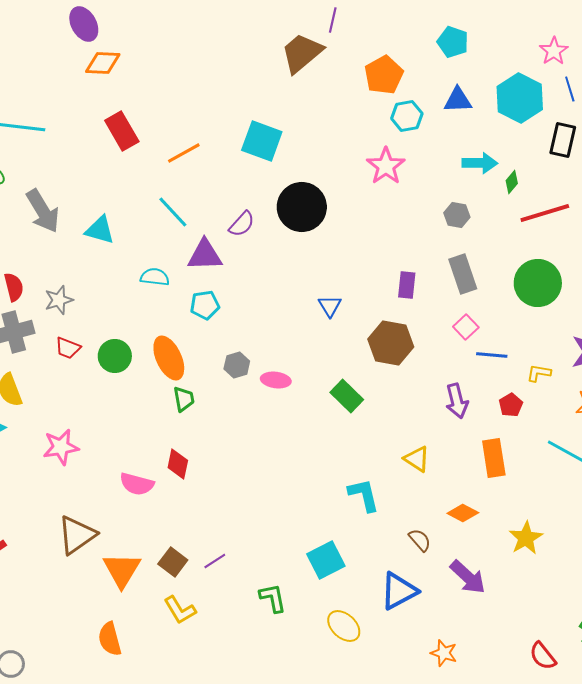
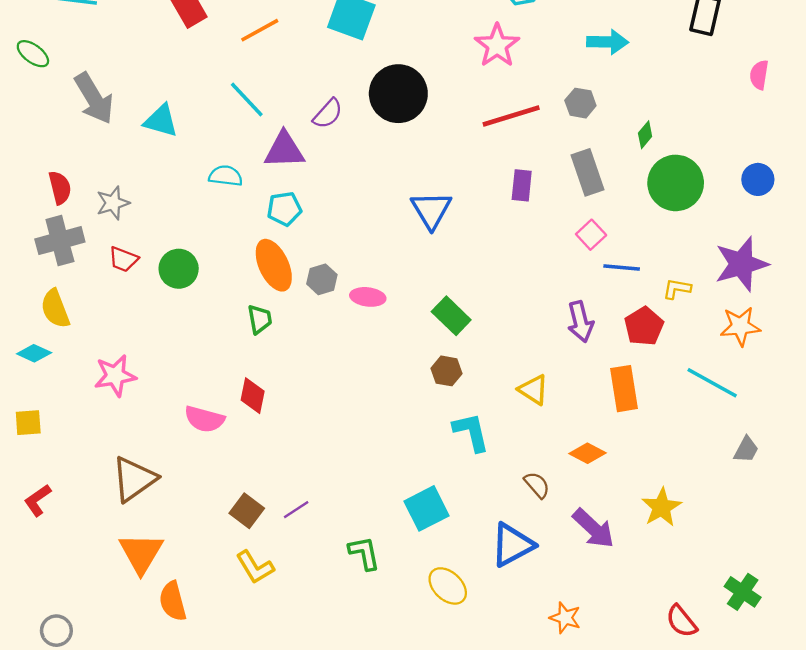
green diamond: (512, 182) -> (645, 135), moved
red line: (545, 213) -> (511, 116), moved
blue triangle: (330, 306) -> (431, 210), size x1.5
brown hexagon: (391, 343) -> (446, 371), moved, size x0.6
orange ellipse: (169, 358) -> (274, 265), moved
red pentagon: (511, 405) -> (644, 326), size x1.4
yellow star: (526, 538) -> (662, 507), moved
orange triangle: (122, 570) -> (141, 553), moved

